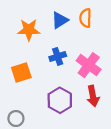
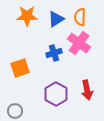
orange star: (29, 30) -> (27, 16), moved
pink cross: (89, 65) -> (79, 43), moved

